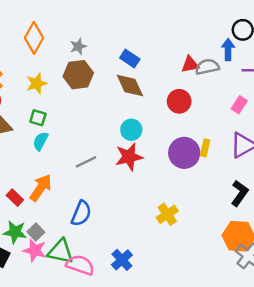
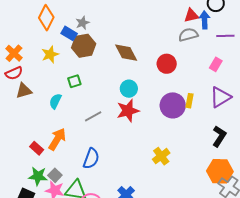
blue rectangle: (130, 58) -> (69, 33), moved
red triangle: (190, 64) -> (191, 15), moved
green square: (38, 118) -> (74, 81), moved, turned -32

